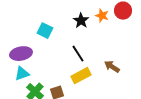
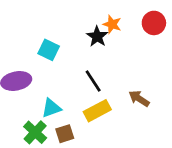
orange star: (102, 16) -> (112, 24), moved
cyan triangle: (22, 74) -> (51, 108), moved

